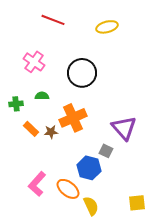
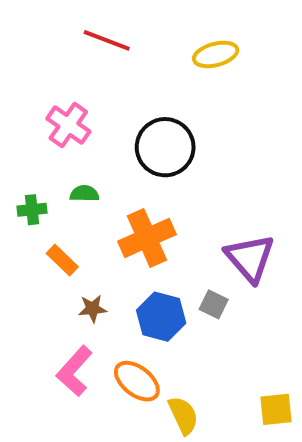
brown star: (51, 132) -> (93, 309), moved
blue hexagon: (89, 168) -> (161, 317), moved

